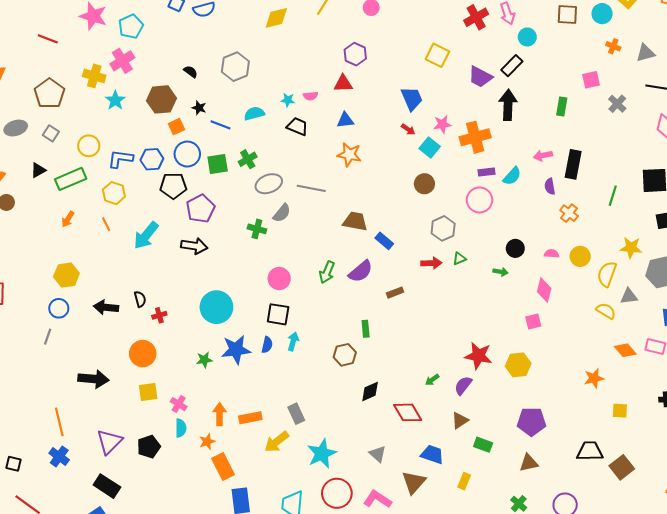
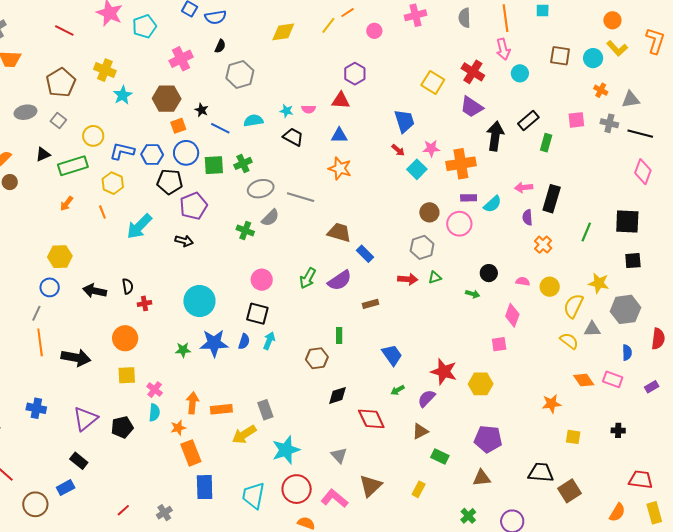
red cross: (476, 17) -> (473, 72), moved, turned -35
pink cross: (122, 61) -> (181, 59), moved
black rectangle: (512, 66) -> (528, 120), moved
black semicircle: (191, 72) -> (220, 46), moved, turned 72
gray cross: (617, 104) -> (609, 123), moved, turned -36
brown circle: (424, 184) -> (429, 212), moved
black arrow: (194, 246) -> (184, 241), size x0.7
orange line: (59, 422) -> (40, 342), moved
blue trapezoid: (432, 454) -> (392, 355), moved, turned 30
blue cross: (59, 457) -> (36, 408), moved, turned -30
black rectangle: (107, 486) -> (79, 461), size x0.7

